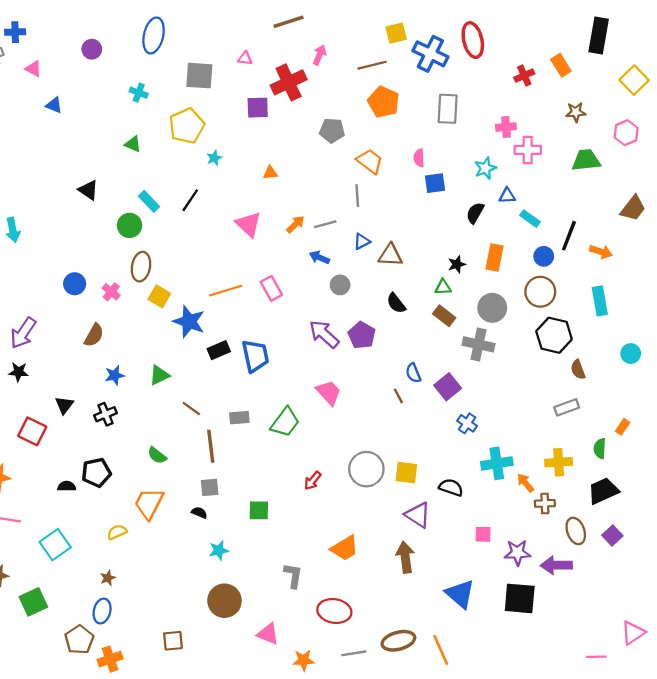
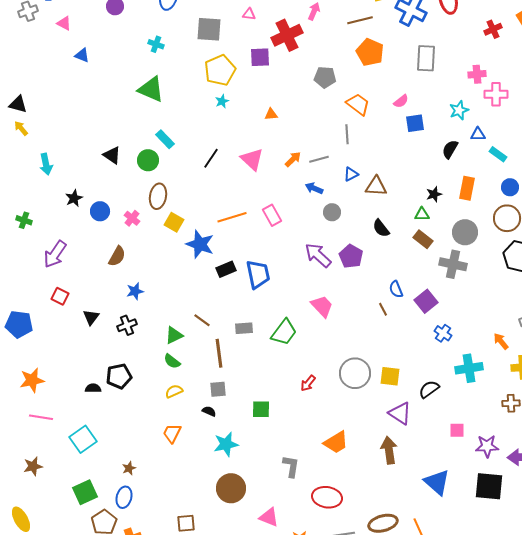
yellow pentagon: (187, 126) -> (220, 70), moved
green triangle: (133, 144) -> (151, 89), size x1.8
pink semicircle: (419, 158) -> (401, 101), turned -126
black triangle: (88, 190) -> (112, 155), moved
black line: (190, 200) -> (211, 158), moved
black star: (19, 372) -> (74, 198), moved, turned -30
green triangle: (159, 375) -> (174, 335), moved
red square: (32, 431) -> (60, 296), moved, size x0.7
orange arrow: (525, 483) -> (501, 341), moved
black semicircle: (451, 487) -> (429, 389), turned -55
orange trapezoid: (149, 503) -> (172, 433), moved, size x0.7
yellow semicircle: (117, 532) -> (174, 391), moved
cyan star: (219, 550) -> (226, 444), size x1.4
green square: (33, 602) -> (85, 492), moved

